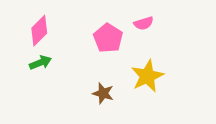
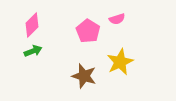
brown star: (103, 93) -> (84, 76), size x1.4

